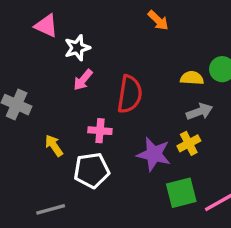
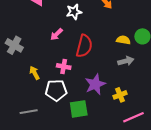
white star: (77, 48) -> (74, 12), moved
yellow cross: (189, 143) -> (120, 95), moved
purple star: (154, 154) -> (95, 84), turned 30
green square: (181, 193) -> (79, 109), moved

